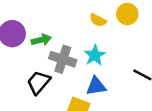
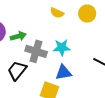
yellow semicircle: (98, 20) -> (57, 13), moved
cyan star: (95, 55) -> (62, 48), turned 30

